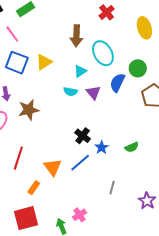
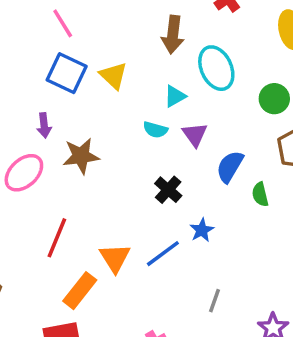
yellow triangle: (44, 62) -> (114, 76), turned -48
blue semicircle: (117, 83) -> (230, 167), moved
black cross: (83, 136) -> (168, 190), moved
green semicircle: (132, 147) -> (260, 194), moved, turned 96
orange rectangle: (34, 188) -> (80, 291), size x1.5

